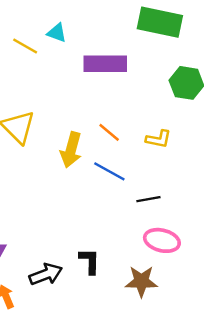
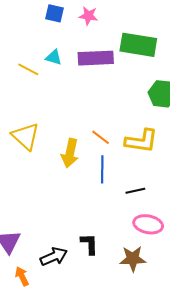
purple rectangle: (105, 64) -> (96, 58), moved
yellow L-shape: (158, 139) -> (141, 141), size x1.6
blue line: (109, 171) -> (102, 169), turned 64

